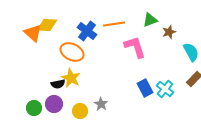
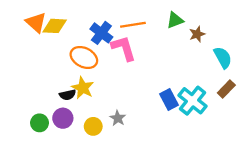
orange triangle: (33, 33) -> (36, 22), moved
pink L-shape: (135, 47) -> (124, 48), moved
cyan cross: (165, 89) -> (192, 101), size x1.4

